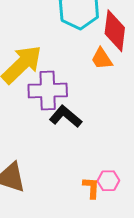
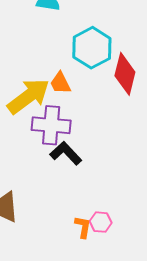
orange trapezoid: (102, 59) -> (60, 83), moved

